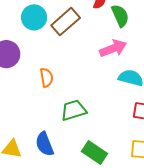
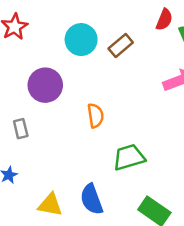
brown rectangle: (66, 22) -> (121, 45), size x0.7

